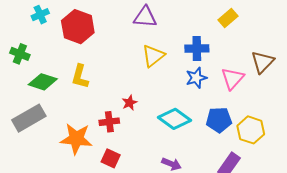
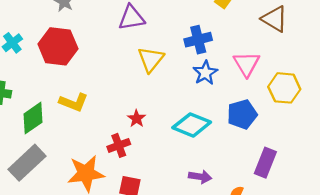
brown triangle: (263, 62) -> (275, 19), moved, turned -30
yellow L-shape: (80, 77) -> (74, 102), turned -70
green diamond: (43, 82) -> (33, 118), turned -40
yellow hexagon: (251, 130) -> (284, 88), moved

